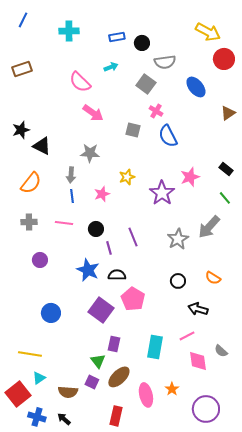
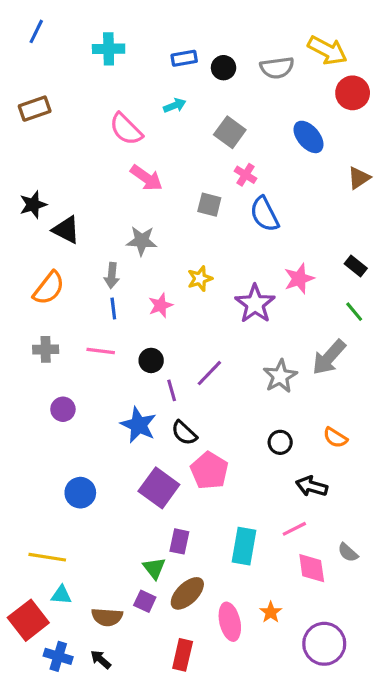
gray semicircle: (165, 62) -> (277, 68), moved
purple line: (133, 237) -> (209, 373), turned 66
black semicircle: (117, 275) -> (184, 433), turned -138
cyan triangle: (39, 378) -> (61, 595), turned 40

